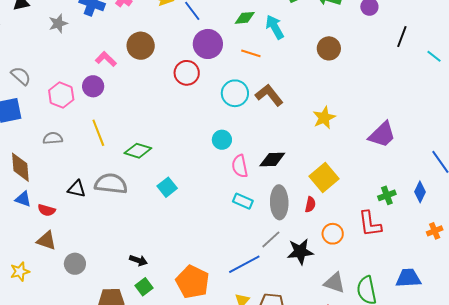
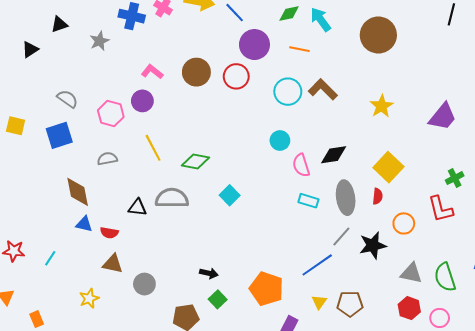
brown circle: (141, 46) -> (196, 72), moved
brown circle: (329, 48) -> (378, 35), size x1.5

